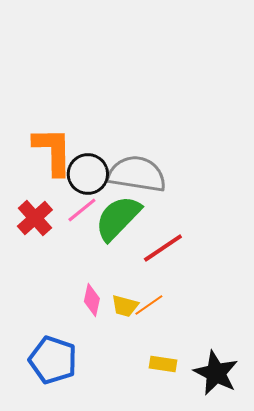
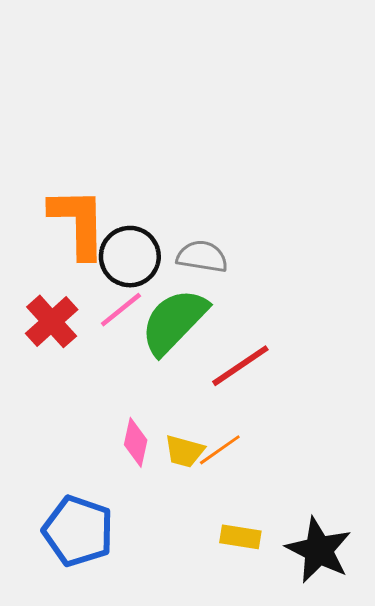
gray semicircle: (137, 174) -> (202, 257), size x0.6

